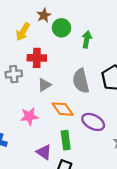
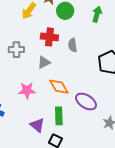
green arrow: (87, 39) -> (97, 14), moved
red cross: (37, 58) -> (49, 37), moved
gray semicircle: (81, 81) -> (73, 45), moved, size x0.6

